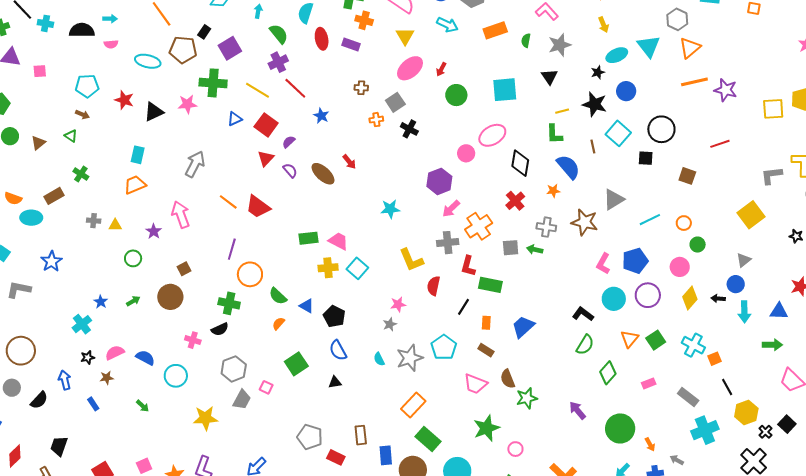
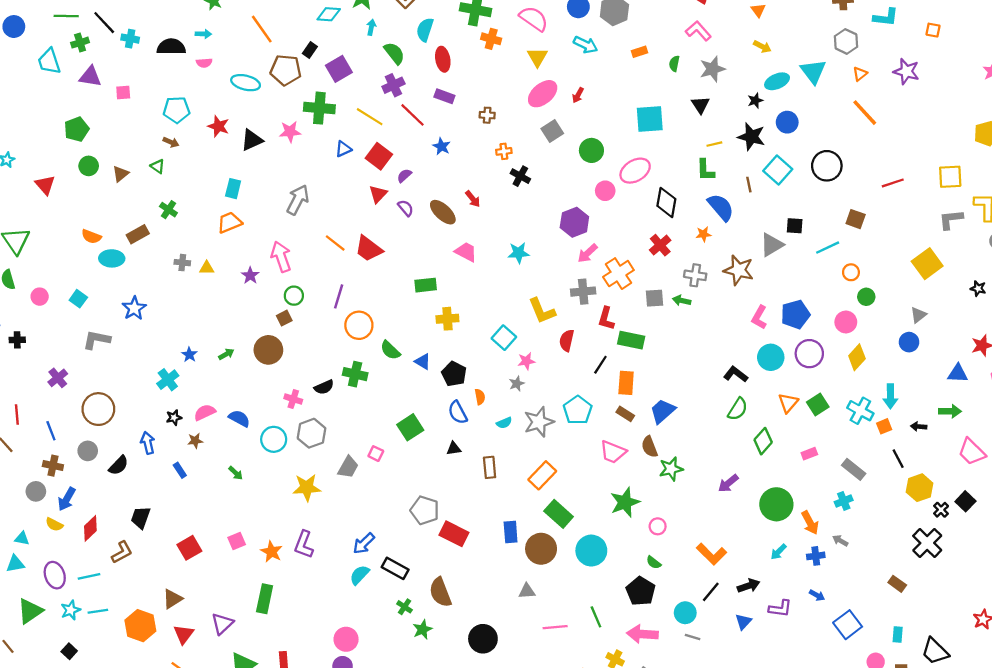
yellow arrow: (603, 25) -> (762, 47), turned -42
orange rectangle: (495, 30) -> (640, 52), size x0.6
purple rectangle: (351, 45) -> (444, 96), moved
orange triangle: (690, 48) -> (860, 74), size x0.6
orange line: (694, 82) -> (865, 113), turned 60
purple star: (726, 90) -> (906, 71), moved
green circle: (456, 95) -> (591, 150), moved
gray square: (395, 102) -> (552, 131), moved
yellow square: (773, 109) -> (950, 177), moved
black cross: (409, 129) -> (520, 176), moved
black square: (646, 158) -> (795, 226), moved
cyan line: (650, 220) -> (828, 248), moved
pink trapezoid: (338, 241) -> (466, 252), moved
green circle: (133, 258) -> (294, 296), moved
cyan square: (357, 268) -> (504, 338), moved
black arrow: (718, 298) -> (919, 427), moved
green cross: (229, 303) -> (355, 374), moved
cyan arrow: (744, 312) -> (890, 396), moved
orange rectangle: (486, 323) -> (626, 383), size x1.5
orange semicircle: (278, 324) -> (480, 397), moved, turned 128
blue trapezoid: (523, 327) -> (663, 411), moved
cyan semicircle: (379, 359) -> (504, 423), turned -88
gray hexagon: (234, 369) -> (312, 433), moved
purple arrow: (577, 410) -> (728, 483), turned -90
cyan cross: (705, 430) -> (844, 501), moved, size x0.6
brown rectangle: (361, 435) -> (490, 467), moved
orange arrow: (650, 444) -> (810, 523), size x1.5
red rectangle: (336, 457) -> (454, 534), size x1.4

